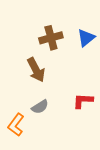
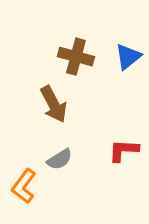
brown cross: (51, 38) -> (76, 57), turned 30

